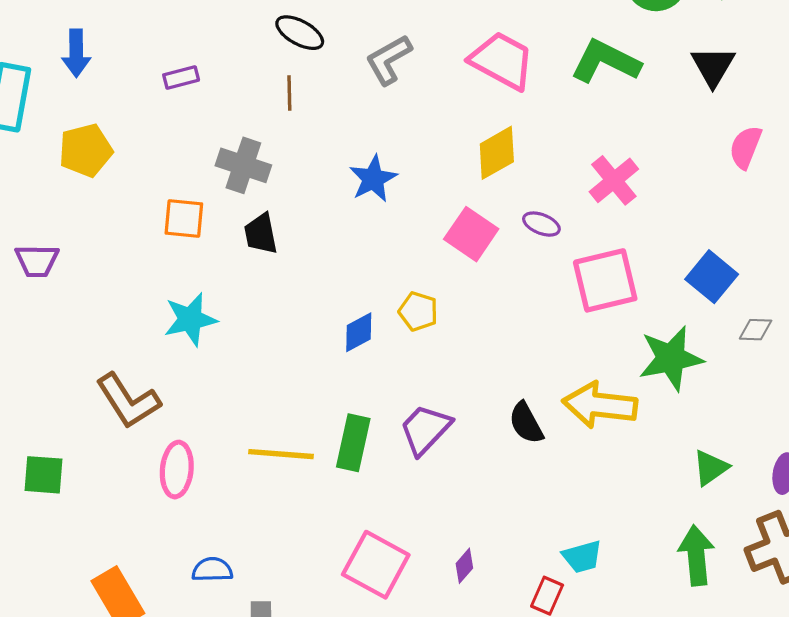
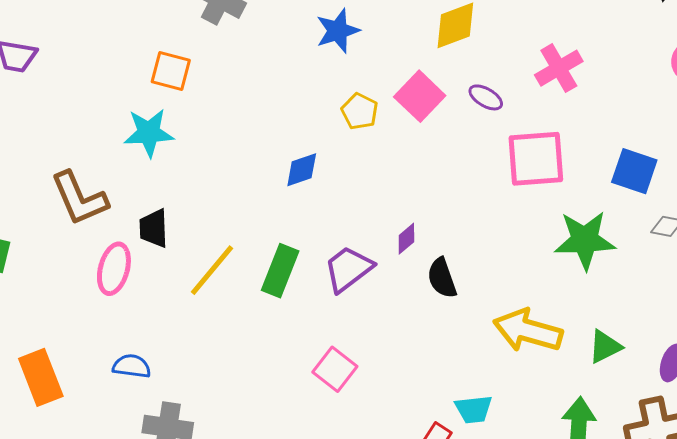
orange square: (184, 219) -> (171, 71), moved
black trapezoid: (261, 234) -> (154, 228), moved
blue square: (712, 277) -> (634, 171), turned -30
yellow pentagon: (418, 311) -> (360, 111), moved
yellow arrow: (600, 405) -> (528, 331), moved
yellow line: (281, 454) -> (212, 270), turned -64
pink square: (376, 565) -> (335, 369), moved, size x0.7
purple diamond: (464, 566) -> (406, 239), moved

